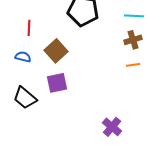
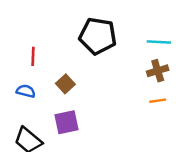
brown square: (56, 51) -> (65, 84), size x0.7

